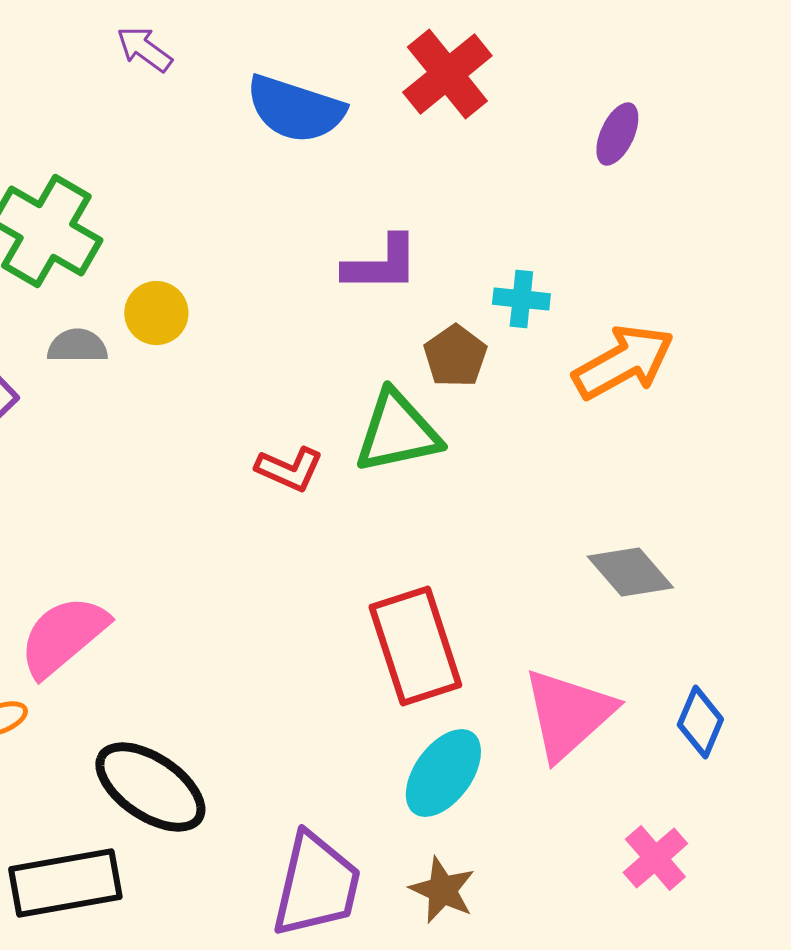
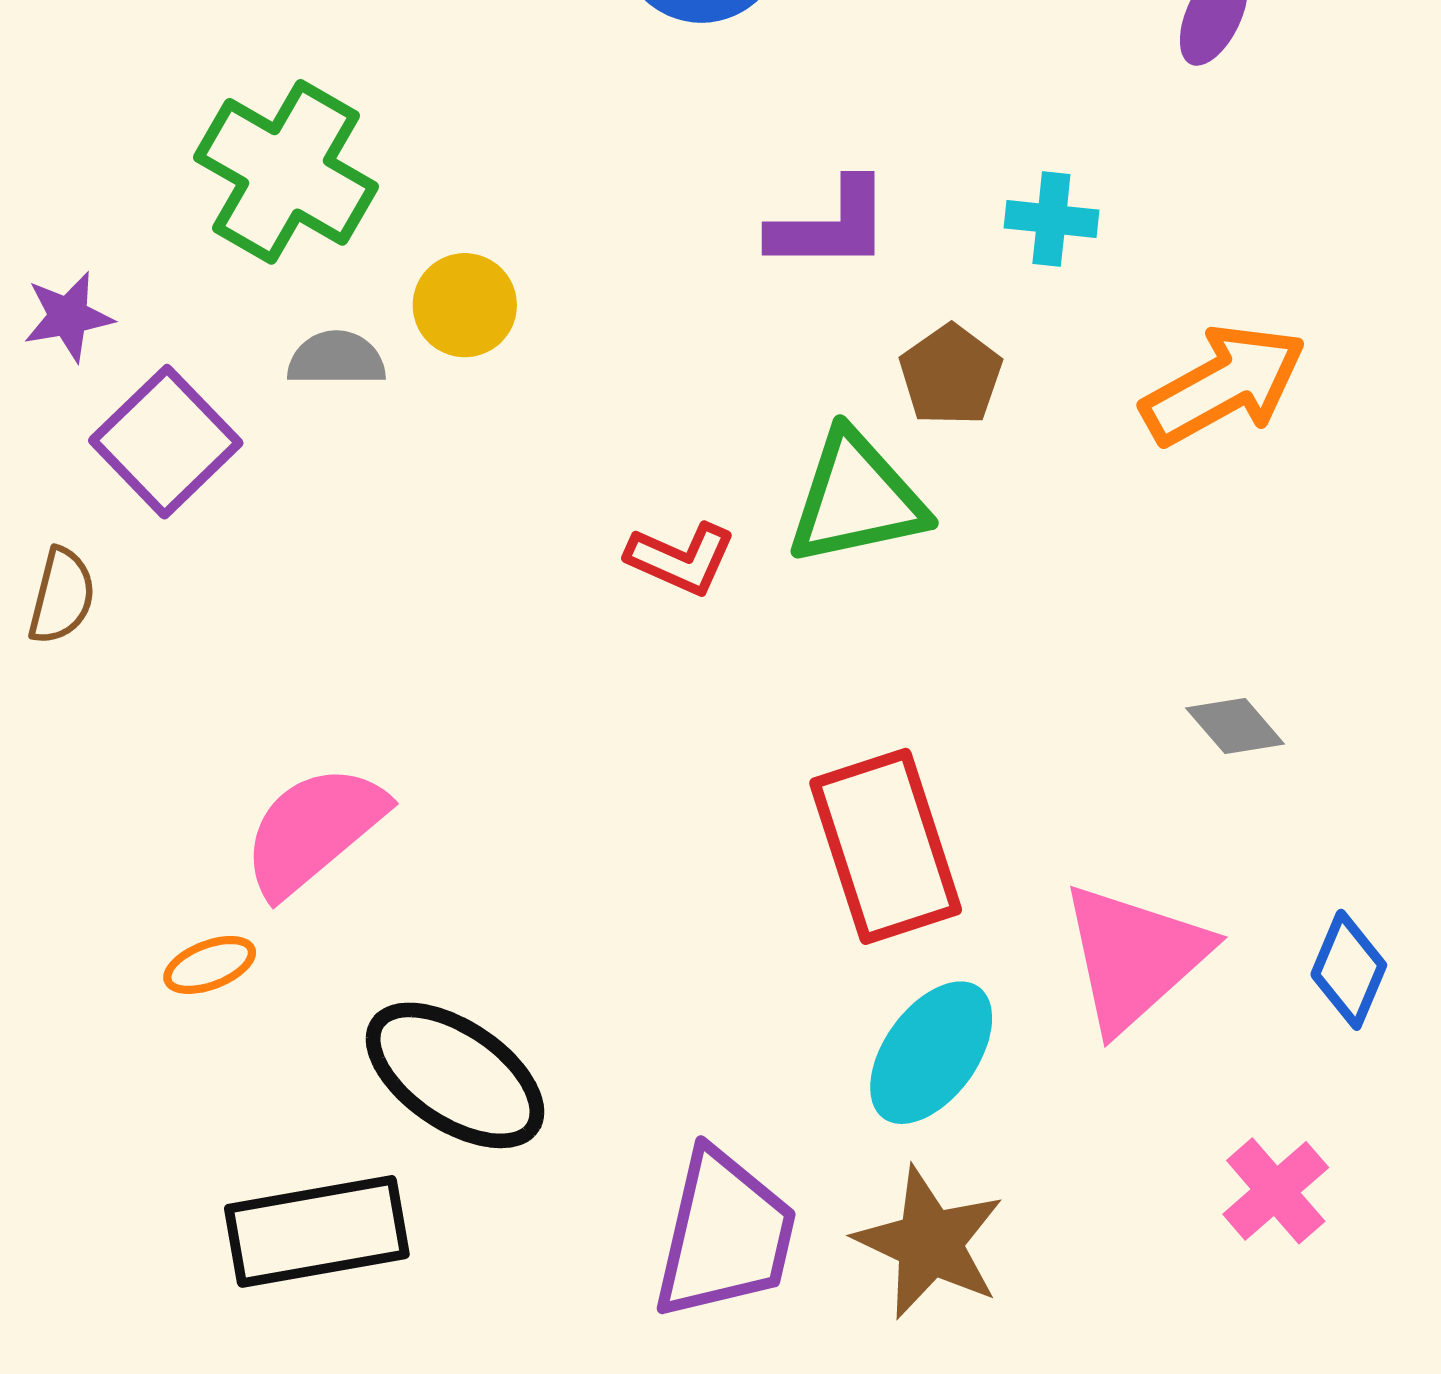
cyan cross: (521, 299) -> (1051, 219), moved
gray diamond: (630, 572) -> (1235, 726), size x0.7
brown star: (442, 890) -> (930, 1243), size x1.4

